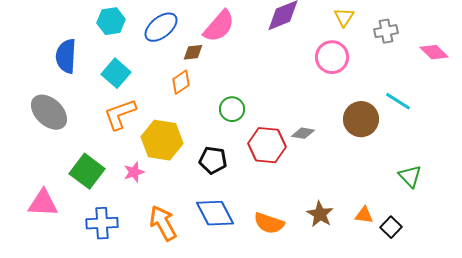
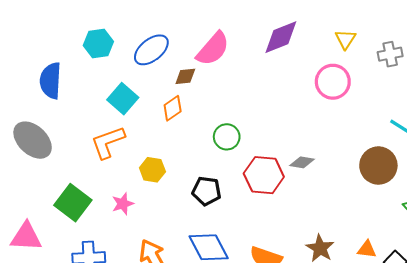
cyan square: (116, 73) -> (123, 99), moved
brown circle: (361, 119) -> (378, 166), moved
yellow hexagon: (162, 140) -> (152, 170), size x0.6

